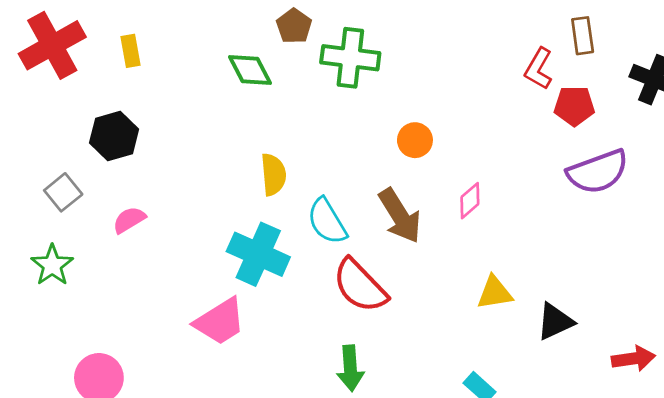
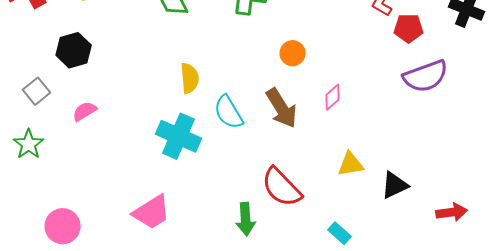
red semicircle: (360, 286) -> (282, 187), moved
pink trapezoid: (220, 322) -> (152, 212), moved

